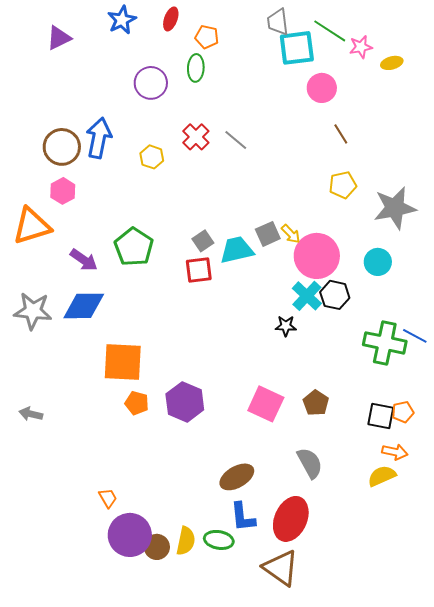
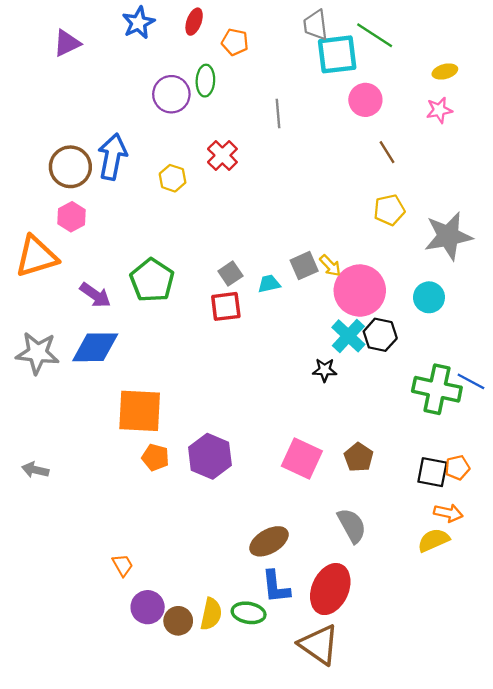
pink star: (361, 47) -> (439, 110), moved
green ellipse: (196, 68) -> (205, 81), moved
gray line: (236, 140) -> (278, 113), moved, turned 45
cyan trapezoid: (237, 250) -> (269, 284), size x0.6
purple circle: (130, 535) -> (148, 607), size x0.7

